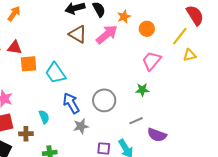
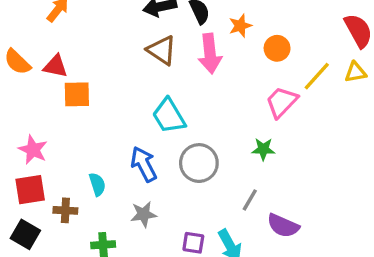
pink arrow: (107, 34) -> (210, 54), turned 120
yellow line: (180, 36) -> (317, 76), moved
yellow triangle: (190, 55) -> (355, 72), moved
cyan trapezoid: (55, 73) -> (169, 116), moved
gray line: (136, 121) -> (250, 200), turned -40
gray star: (81, 126) -> (144, 214), moved

